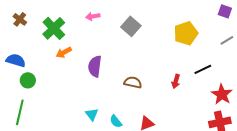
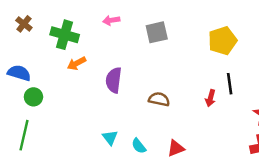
gray square: (131, 26) -> (157, 32), turned 36
green cross: (54, 28) -> (65, 35), turned -30
black line: (203, 69) -> (230, 84), moved, turned -72

